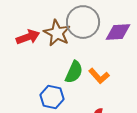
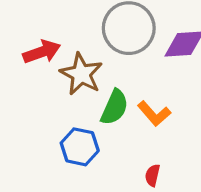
brown star: (57, 33) -> (81, 74), moved

